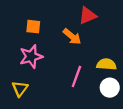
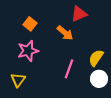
orange square: (33, 27) -> (30, 24), turned 32
yellow semicircle: (106, 64) -> (96, 58), turned -60

